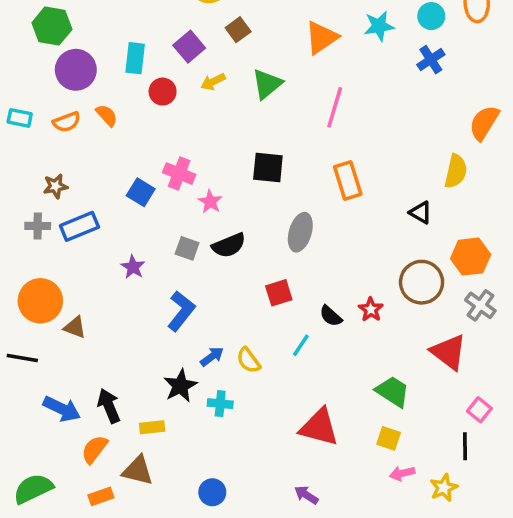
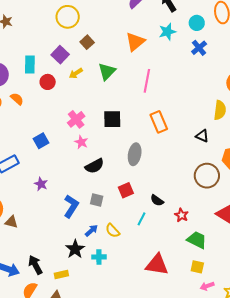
pink cross: (179, 174) -> (76, 119), moved, turned 36
blue square: (141, 192) -> (41, 141), turned 35
gray square: (187, 248) -> (97, 200), moved
red star: (371, 309) -> (181, 215), moved

